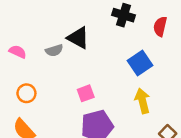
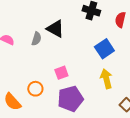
gray semicircle: (54, 50) -> (36, 39), turned -56
orange circle: (26, 93) -> (35, 89), moved

